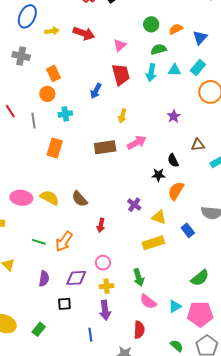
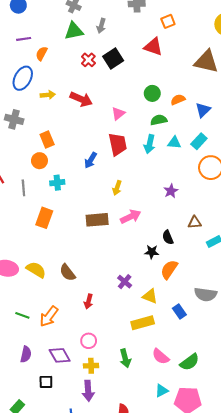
purple diamond: (76, 278) -> (60, 355), turned 60
pink semicircle: (148, 302) -> (161, 356), moved

